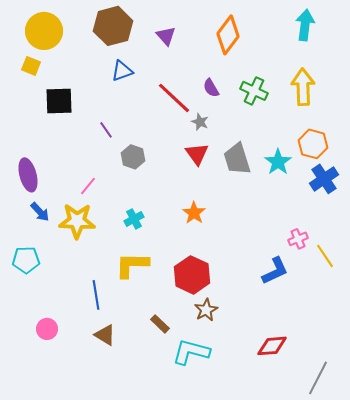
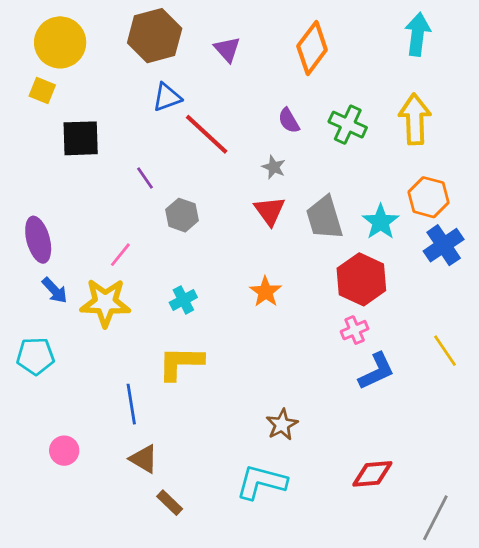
red line: (174, 98) -> (207, 134), moved
pink cross: (298, 239) -> (355, 330), moved
red hexagon: (192, 275) -> (361, 279), moved
brown rectangle: (160, 324) -> (170, 503), moved

